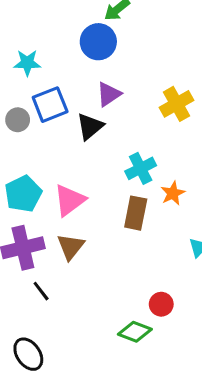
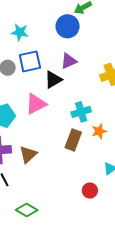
pink triangle: (69, 200) -> (36, 104), moved
red circle: (161, 304) -> (90, 191), moved
green diamond: (135, 332) -> (27, 210), moved

